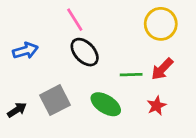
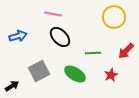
pink line: (75, 20) -> (53, 14), turned -48
red arrow: (162, 69) -> (126, 51), moved
black arrow: (17, 110) -> (12, 86), moved

